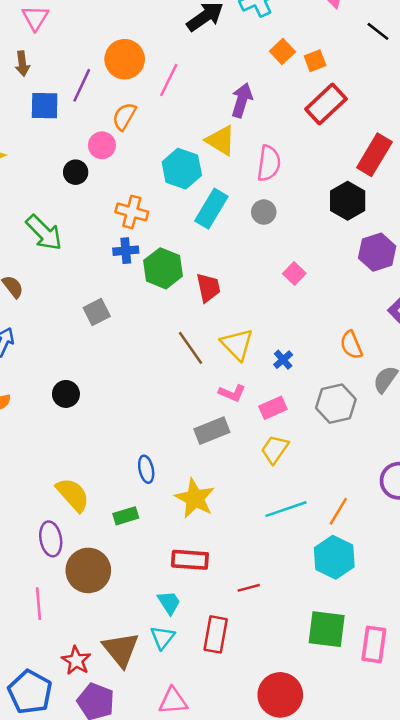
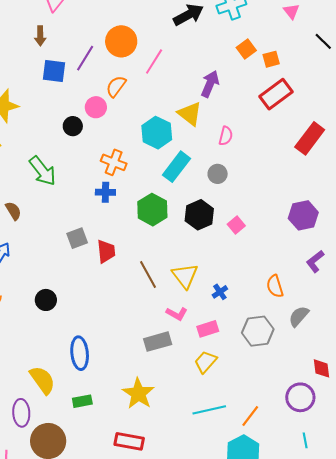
pink semicircle: (269, 163) -> (226, 136), size x0.7
black hexagon: (348, 201) -> (199, 215), moved
green hexagon: (163, 268) -> (152, 210), moved
red trapezoid: (208, 288) -> (106, 251), moved
blue ellipse: (146, 469) -> (80, 353), moved, size x1.5

